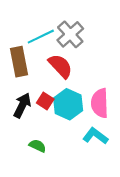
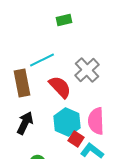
gray cross: (70, 34) -> (87, 70), moved
red square: (45, 101) -> (76, 139), moved

